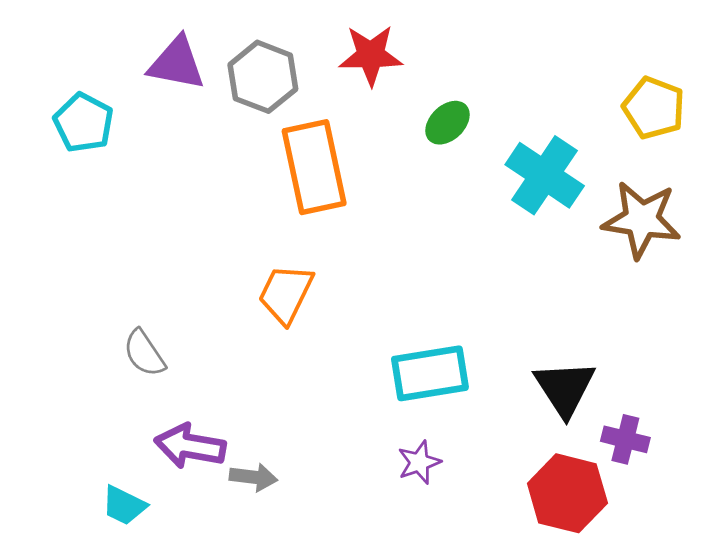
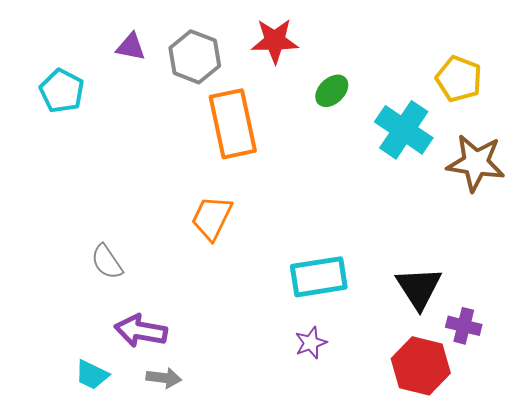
purple triangle: (177, 63) -> (131, 47), size x0.7
yellow pentagon: (654, 108) -> (459, 79), moved
gray arrow: (253, 477) -> (164, 378), moved

